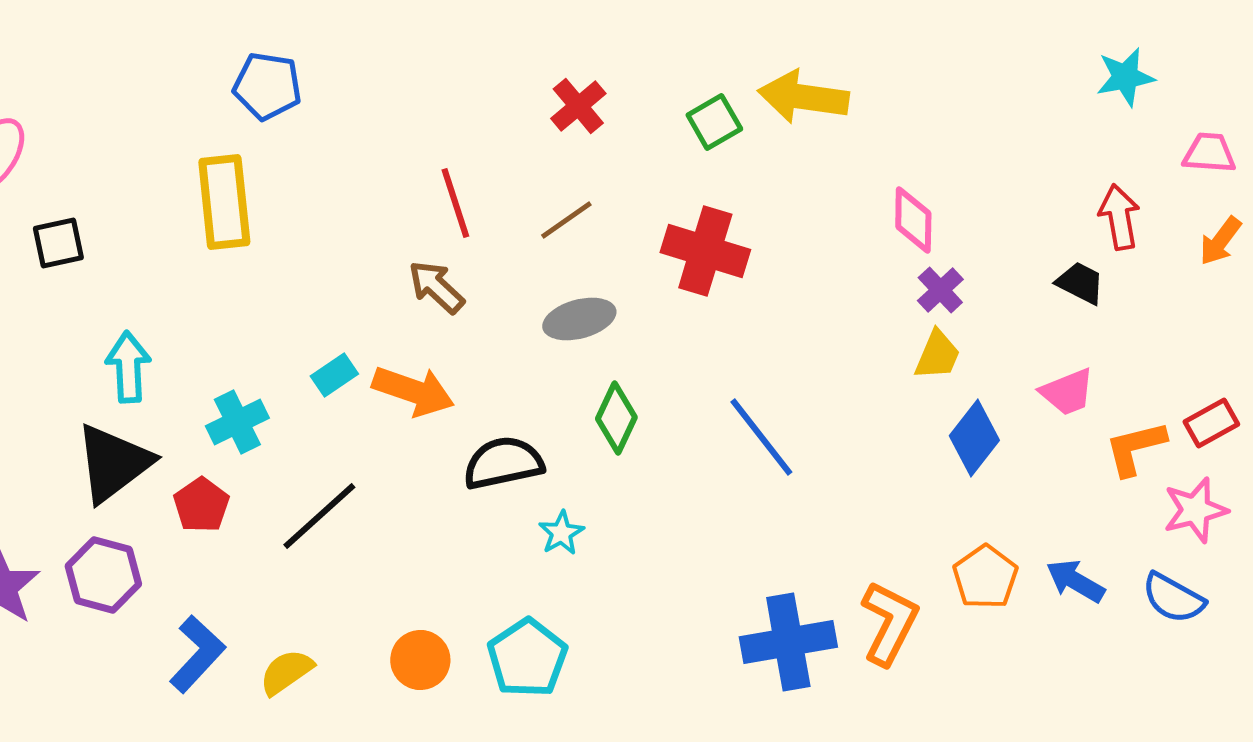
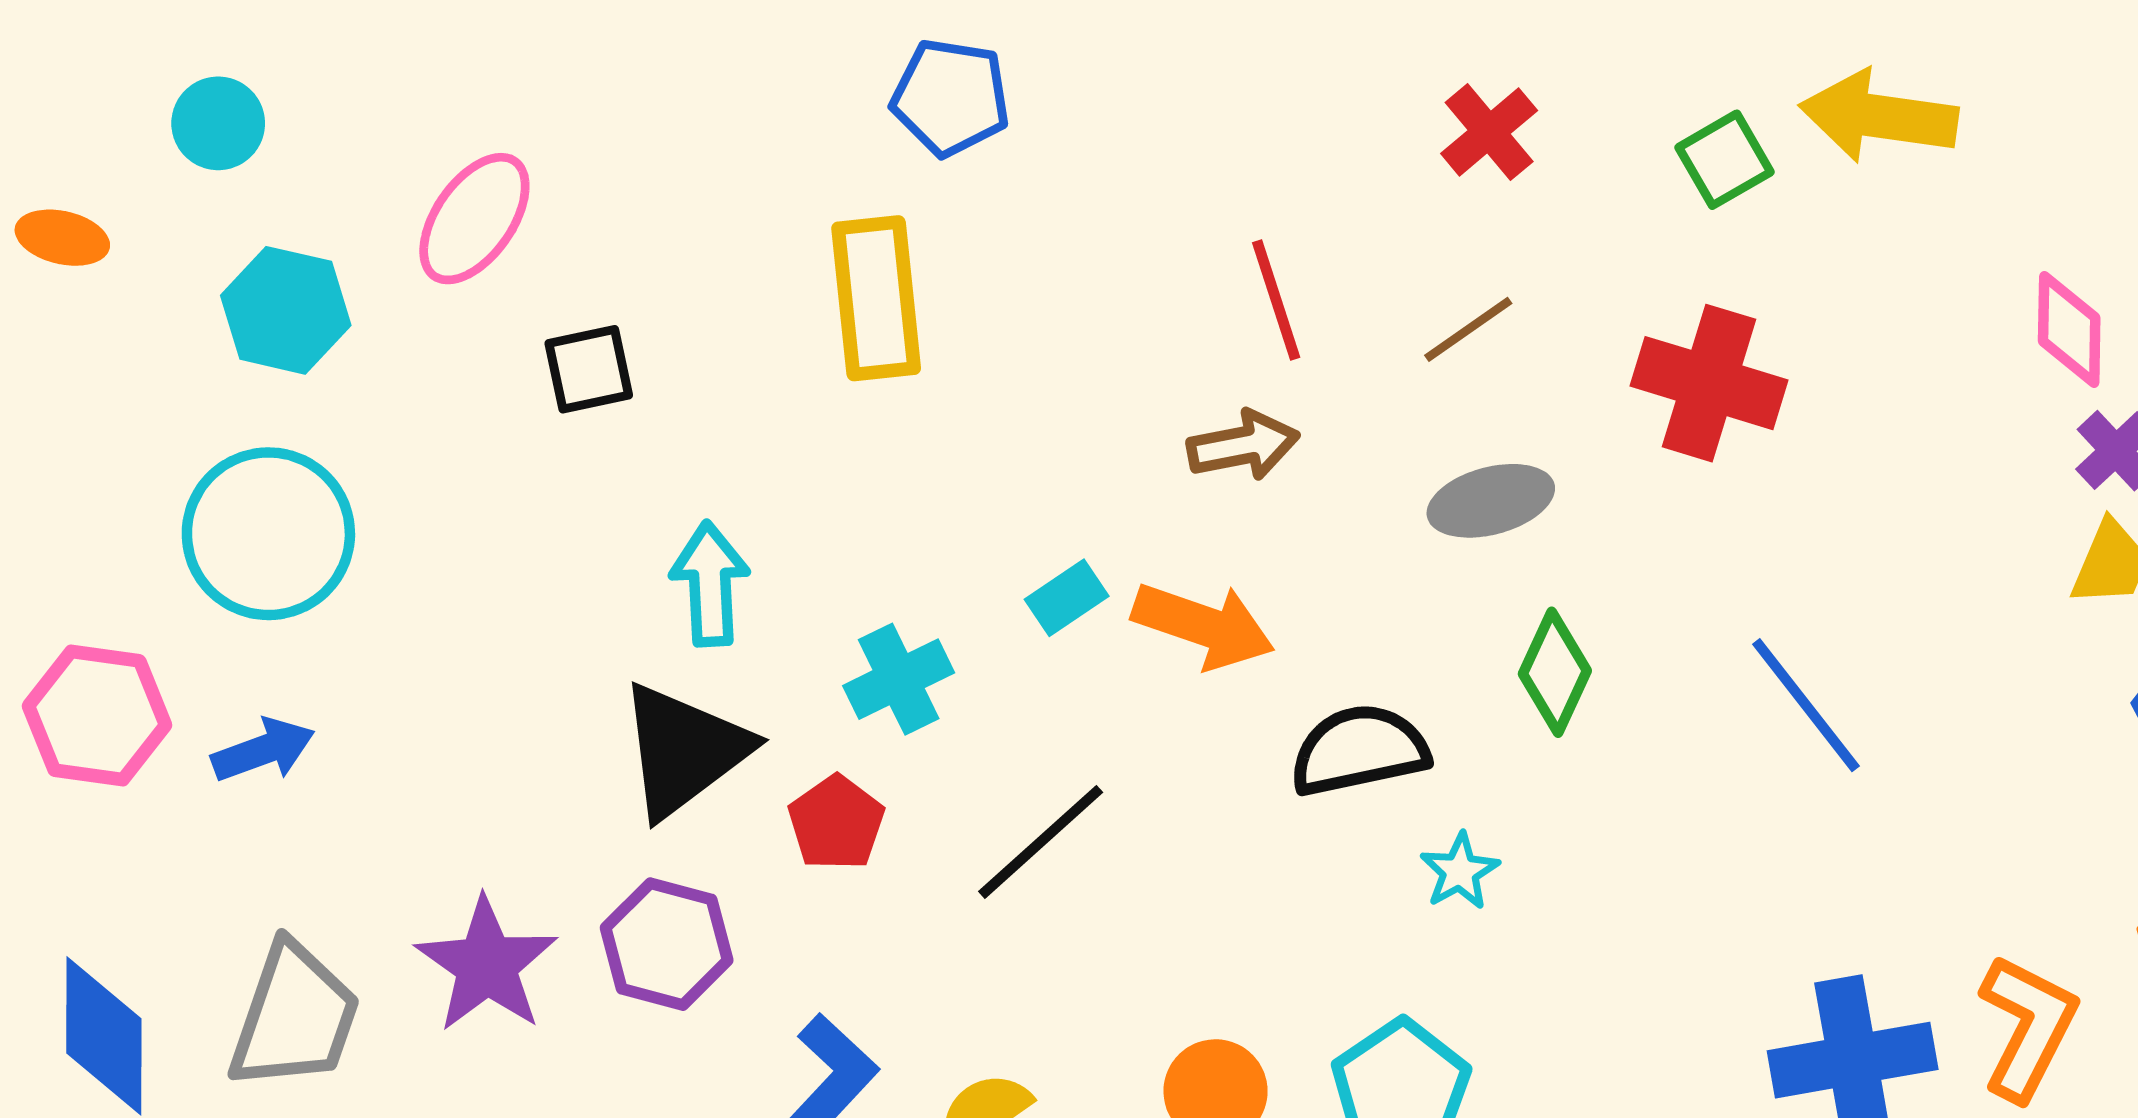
brown arrow: (436, 287) -> (1243, 445), turned 126

